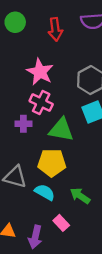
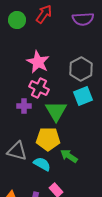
red arrow: (55, 29) -> (44, 14), moved, turned -138
green triangle: (61, 130) -> (56, 111), turned 50
green arrow: (80, 196) -> (69, 156), moved

